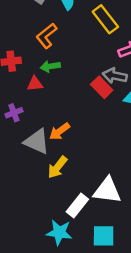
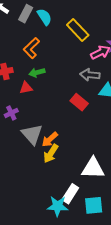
red rectangle: (102, 87) -> (79, 102), moved
orange arrow: (60, 131) -> (50, 139), moved
gray triangle: (37, 141) -> (32, 134), turned 30
white rectangle: (77, 205) -> (70, 194), moved

